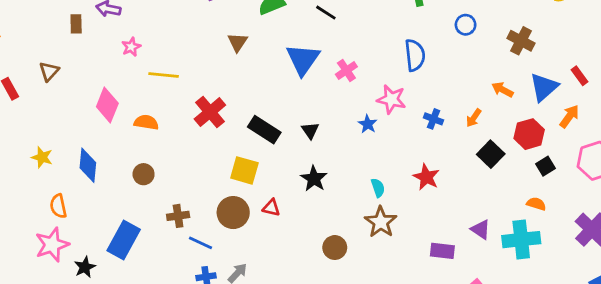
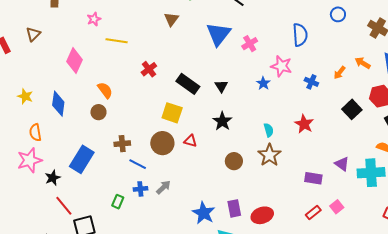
red cross: (210, 112) -> (149, 69), size x0.7
orange arrow: (474, 118) -> (340, 73), moved
orange semicircle: (146, 122) -> (105, 90), moved, turned 42
brown circle: (335, 248) -> (234, 161), moved

